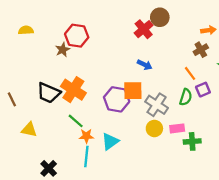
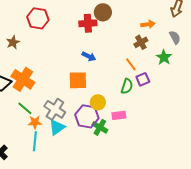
red cross: (144, 29) -> (88, 23), turned 36
red hexagon: (77, 36) -> (38, 18), moved
purple hexagon: (117, 99) -> (87, 116), moved
gray cross: (157, 105) -> (55, 109), moved
yellow circle: (154, 128) -> (98, 102), moved
green cross: (192, 141) -> (100, 127), moved, turned 35

